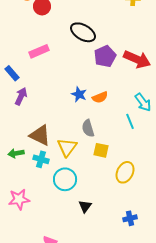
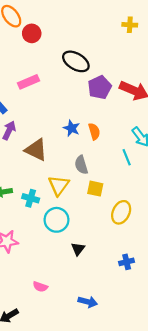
orange semicircle: (100, 97) -> (94, 131), turned -84
brown triangle: (40, 135) -> (36, 150), moved

